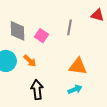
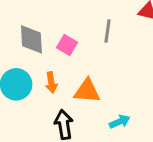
orange arrow: (30, 61) -> (51, 83), turned 40
orange triangle: (78, 66) -> (87, 91), moved

